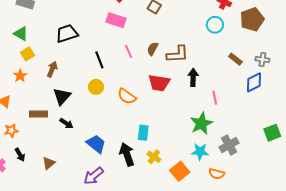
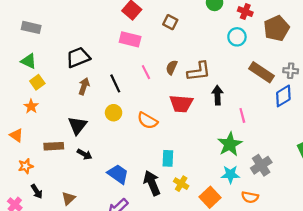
brown rectangle: (235, 59) -> (262, 72), size x1.6
brown arrow: (52, 69) -> (84, 86), moved

